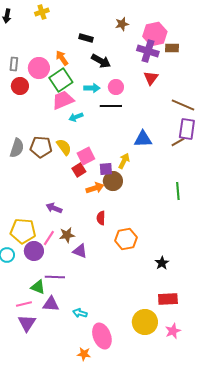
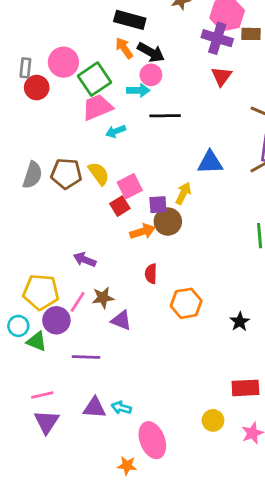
black rectangle: (86, 38) -> (130, 20), size x1.5
orange arrow: (62, 58) -> (124, 48), moved
gray rectangle: (14, 64) -> (25, 68), moved
pink circle: (116, 87) -> (151, 75), moved
black star: (162, 263) -> (240, 322), moved
green triangle: (38, 287) -> (37, 341), moved
purple triangle: (51, 304) -> (95, 408), moved
yellow circle: (145, 322) -> (213, 420), size x0.6

